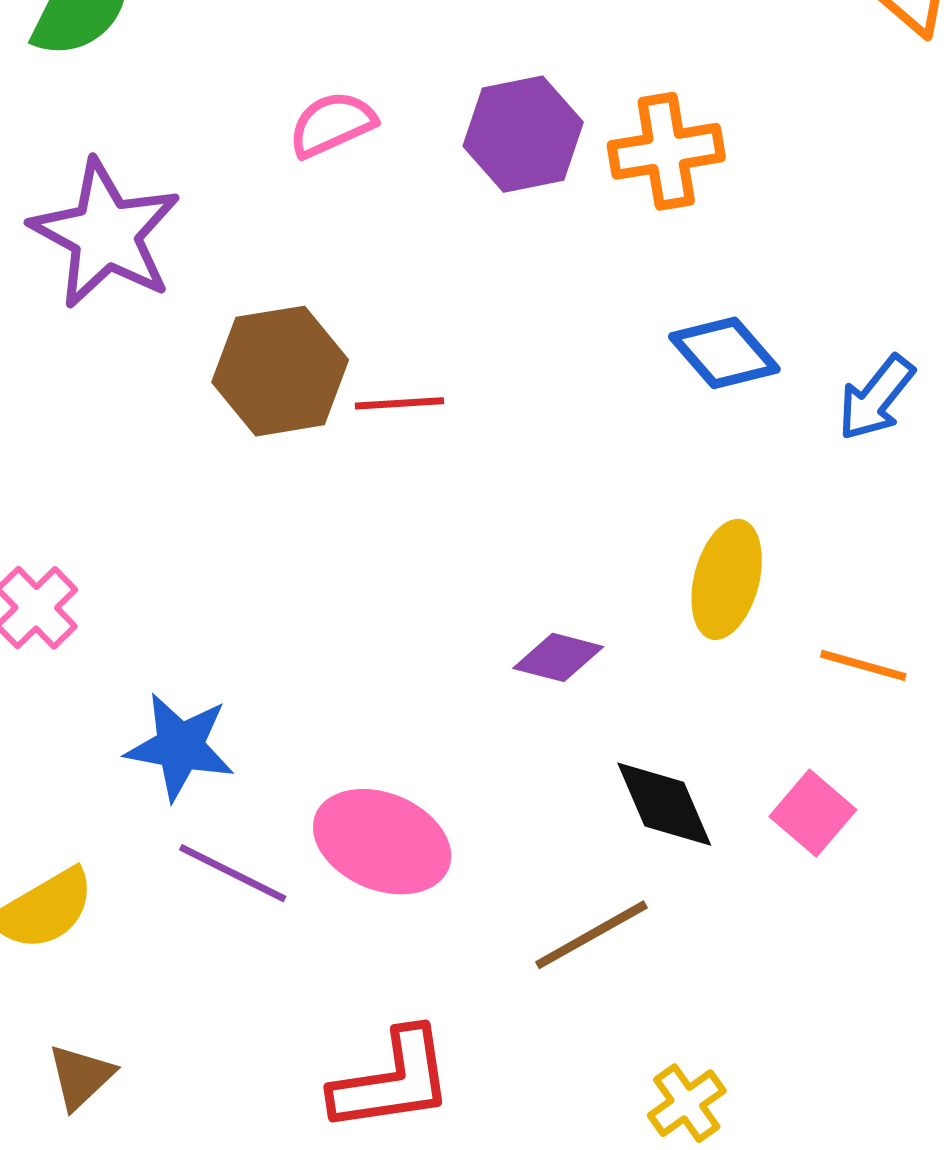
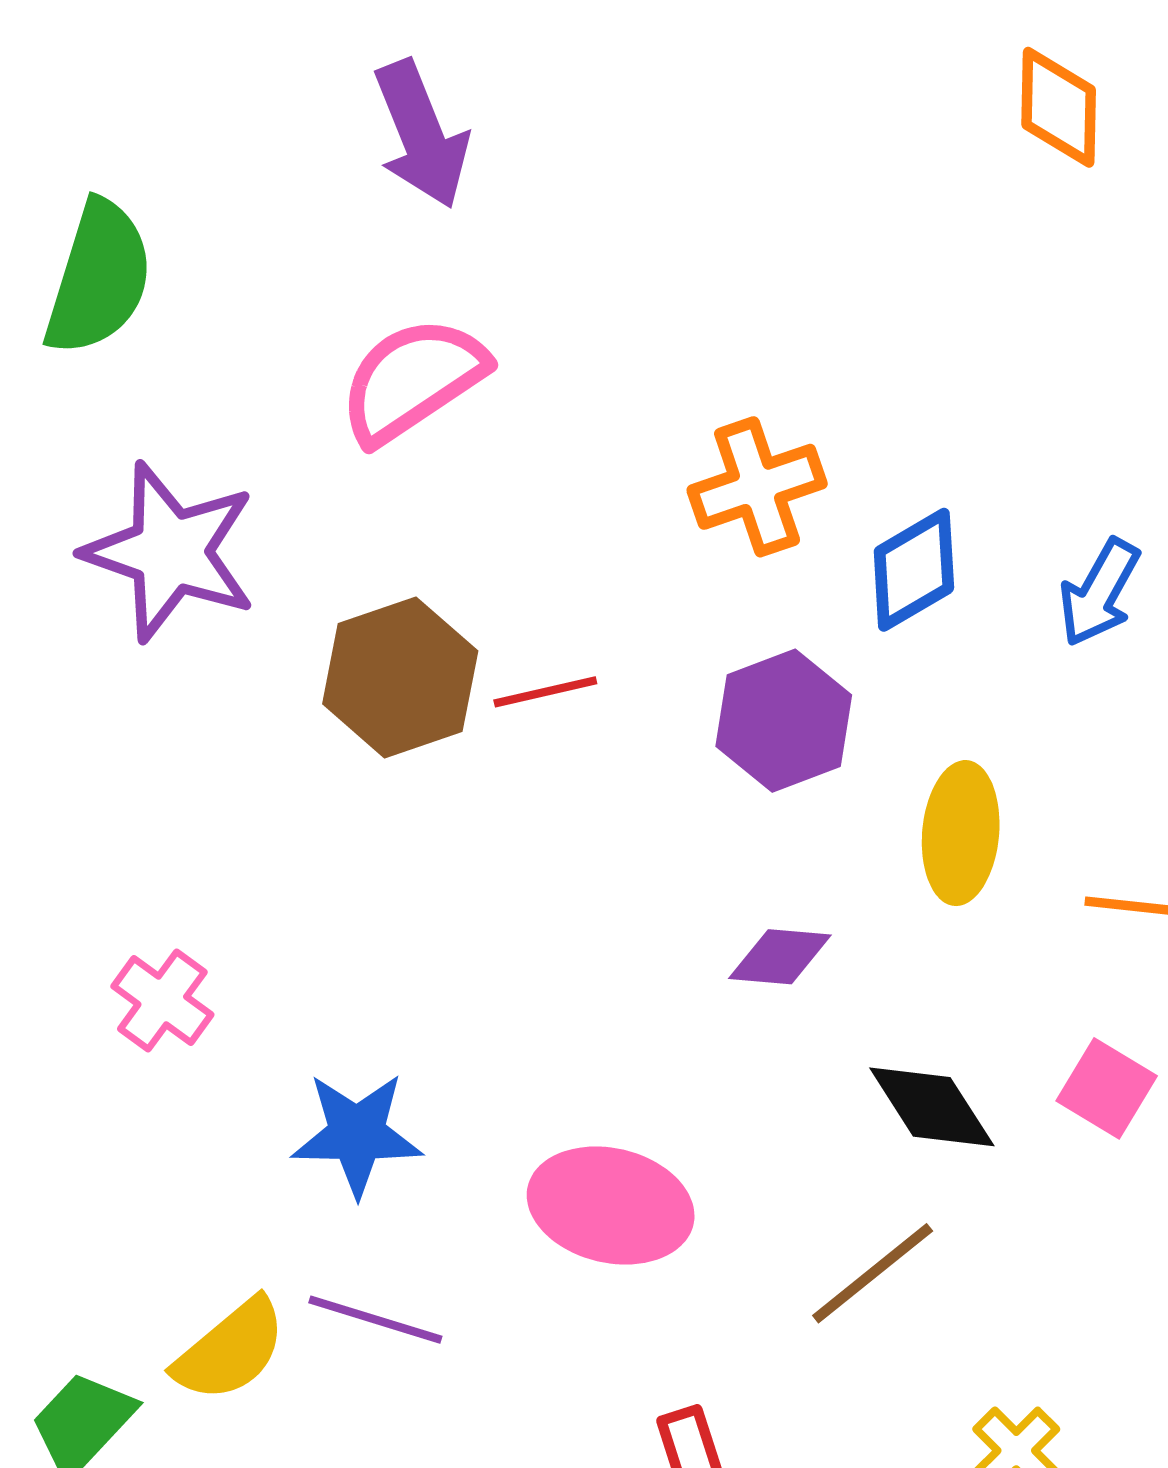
pink semicircle: (332, 124) -> (413, 380), size x1.5
purple hexagon: (523, 134) -> (784, 721), moved
orange cross: (666, 151) -> (757, 487), moved
blue diamond: (724, 353) -> (914, 570), turned -70
purple line: (233, 873) -> (375, 1320), moved

